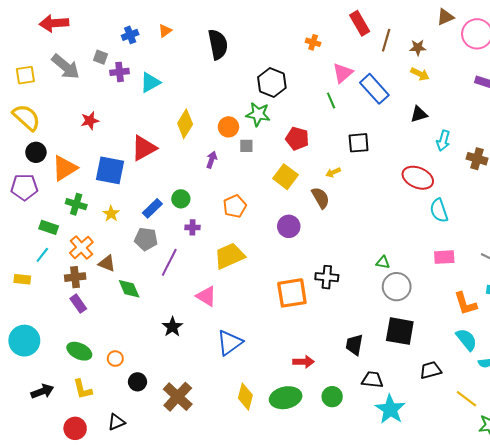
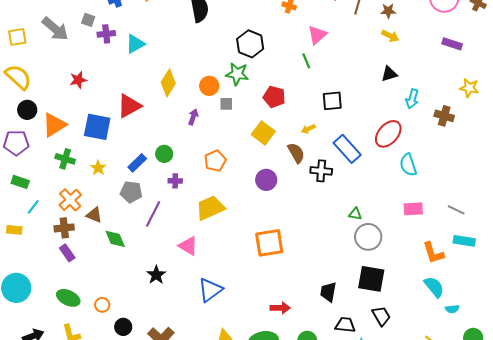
blue rectangle: (374, 89) -> (347, 149), moved
red ellipse: (418, 178) -> (388, 134), turned -72
green rectangle: (49, 227) -> (20, 182), moved
black cross: (327, 277) -> (321, 171), moved
black trapezoid: (430, 370) -> (381, 316), moved, turned 75

